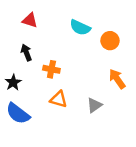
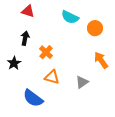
black arrow: (26, 53) -> (25, 38), turned 32
orange cross: (51, 69) -> (46, 52), turned 32
blue semicircle: (18, 114) -> (33, 98), moved

